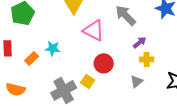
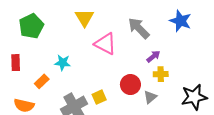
orange rectangle: (32, 58) -> (42, 81), moved
red circle: (104, 63) -> (130, 85), moved
yellow square: (88, 81) -> (99, 97), turned 32

